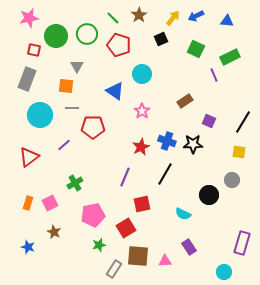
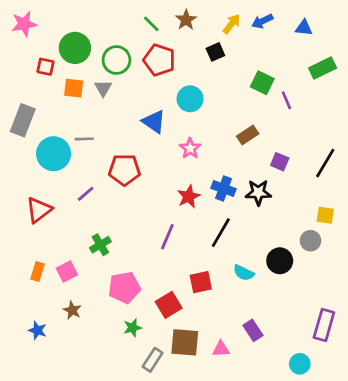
pink star: (29, 18) -> (24, 24), moved
green circle: (87, 34) -> (116, 60), moved
green square: (196, 49) -> (262, 83), moved
green rectangle: (230, 57) -> (323, 68), moved
gray rectangle: (27, 79) -> (23, 120), moved
orange square: (66, 86) -> (74, 88), moved
gray line: (72, 108) -> (84, 139), moved
yellow square: (239, 152) -> (325, 215), moved
red square: (142, 204) -> (201, 282), moved
cyan semicircle: (183, 214) -> (244, 273), moved

